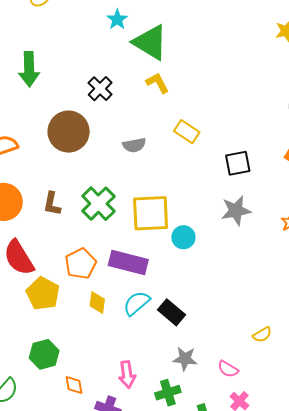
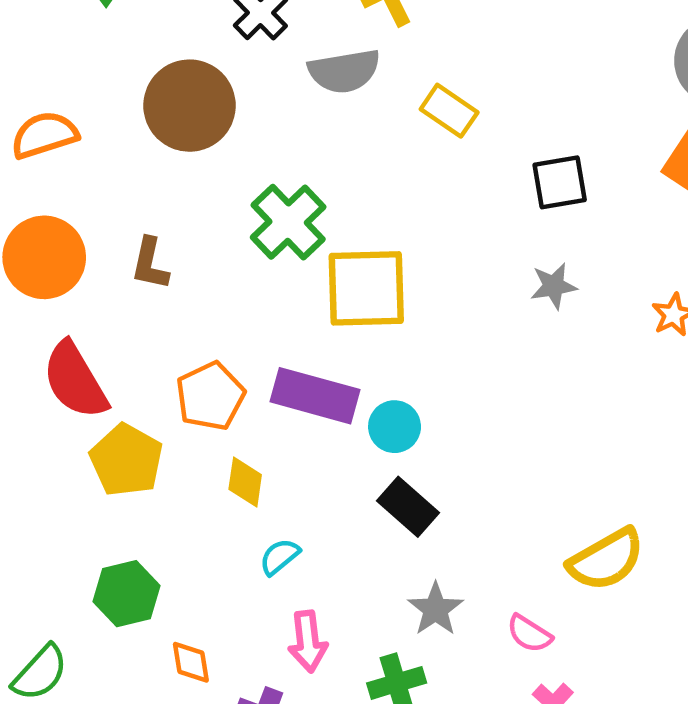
gray semicircle: (134, 145) -> (344, 71), moved, size x1.4
green cross: (98, 204) -> (288, 222), moved
gray star: (236, 211) -> (554, 286), size x0.7
cyan circle: (183, 237) -> (395, 427), moved
cyan semicircle: (136, 303) -> (280, 557), moved, size x0.7
yellow semicircle: (262, 335) -> (606, 560), size x1.8
gray star: (185, 359) -> (436, 609), turned 30

